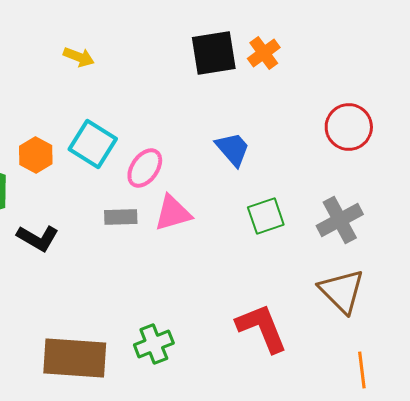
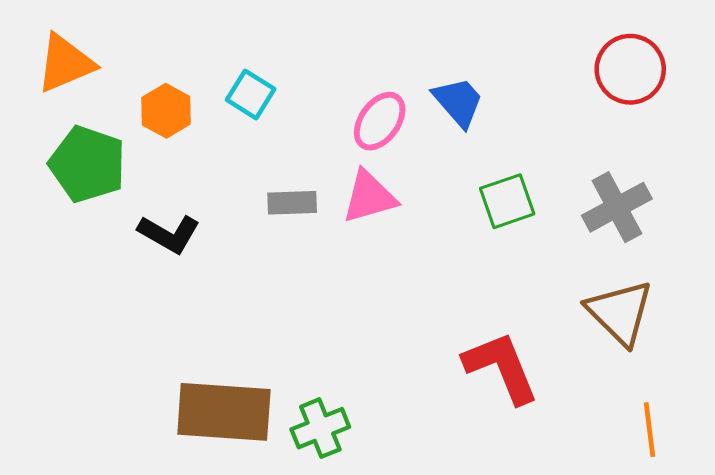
cyan square: (93, 144) -> (251, 94), size x0.7
pink ellipse: (145, 168) -> (380, 121), moved
green cross: (154, 344) -> (320, 428), moved

